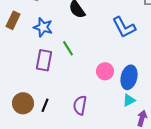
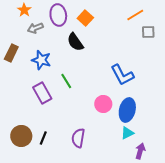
blue L-shape: (124, 27) -> (122, 75), moved
purple rectangle: (44, 60) -> (42, 93), turned -40

